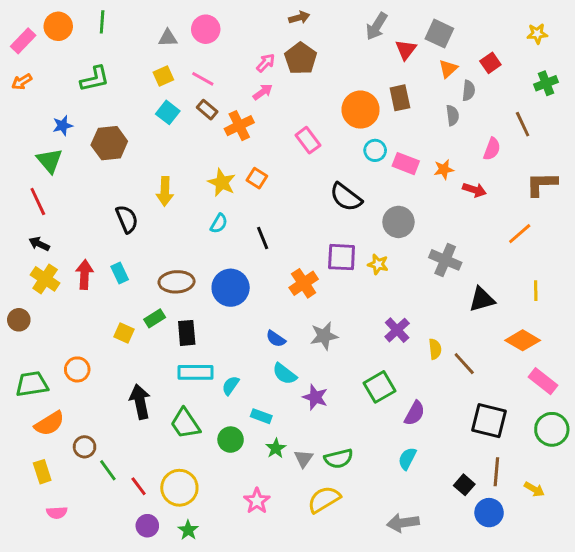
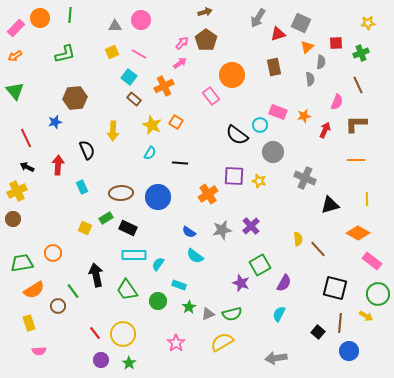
red triangle: (406, 50) -> (278, 34), turned 35
red square: (490, 63) -> (336, 43), turned 32
green cross: (546, 83) -> (361, 53), moved
brown rectangle: (207, 110) -> (134, 99), moved
orange circle: (361, 110) -> (232, 75), moved
cyan square: (168, 112) -> (129, 77), moved
blue star: (63, 126) -> (55, 122), moved
cyan circle: (375, 150) -> (260, 125), moved
green triangle: (49, 161) -> (15, 91), moved
brown L-shape: (542, 184) -> (356, 124), moved
red arrow: (474, 190) -> (325, 130), turned -84
orange line: (520, 234) -> (356, 160), turned 42
black line: (263, 238) -> (180, 163), turned -63
red arrow: (85, 275) -> (58, 165), moved
yellow cross: (45, 279) -> (17, 191), moved, turned 30
purple cross: (397, 330) -> (251, 226), moved
black rectangle: (187, 333) -> (128, 228), turned -60
purple star: (315, 397) -> (241, 283), moved
gray triangle: (304, 459) -> (208, 314), turned 32
green line: (108, 470) -> (73, 291), moved
yellow arrow: (534, 489) -> (366, 316), moved
blue circle: (489, 513) -> (349, 351), moved

